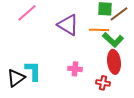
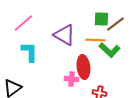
red ellipse: (114, 62) -> (83, 67), moved
cyan L-shape: (33, 71) -> (29, 52), moved

